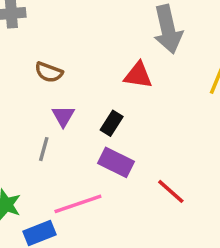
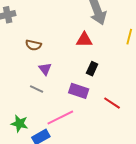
black rectangle: (112, 123) -> (92, 69), moved
gray line: (44, 149) -> (37, 89), turned -72

